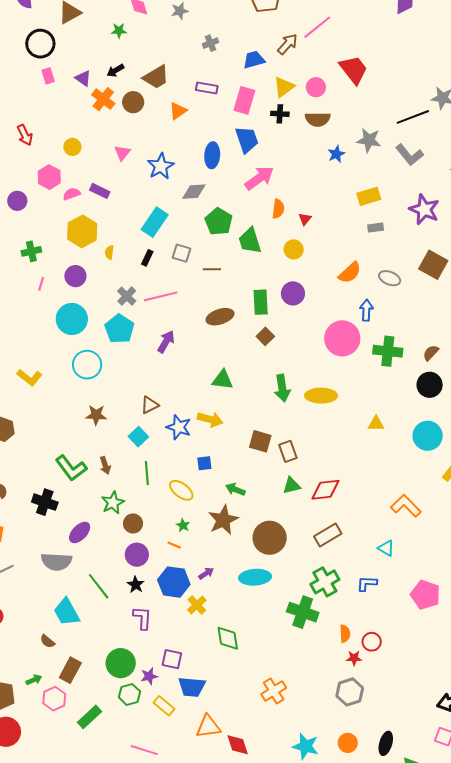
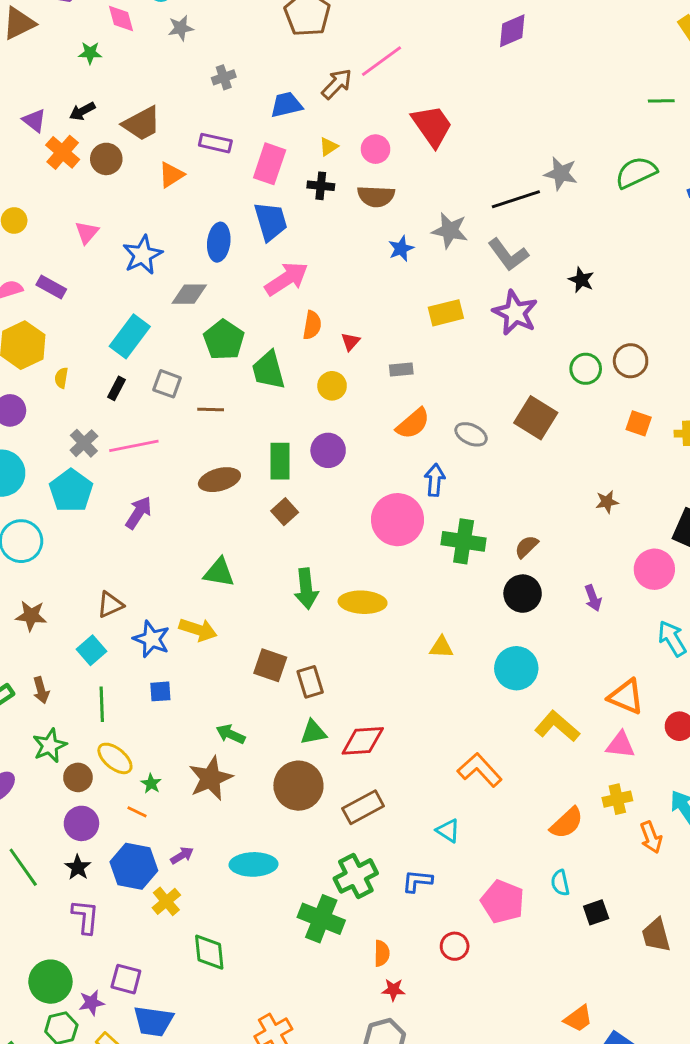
yellow triangle: (284, 87) -> (329, 147), size x0.6
purple star: (424, 209) -> (515, 313), moved
gray rectangle: (376, 228) -> (401, 370), moved
blue square: (204, 463) -> (160, 691), moved
yellow ellipse: (181, 490) -> (115, 758), moved
brown circle: (270, 538) -> (298, 786), moved
red circle: (372, 642) -> (455, 946), moved

